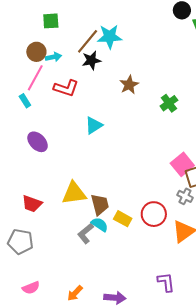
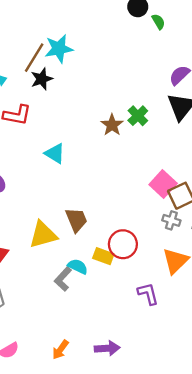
brown star: (129, 85) -> (112, 125), moved
cyan triangle: (94, 125) -> (55, 153), turned -48
brown trapezoid: (100, 204) -> (76, 220), moved
red circle: (154, 214) -> (123, 244), moved
purple L-shape: (166, 282) -> (148, 294), moved

